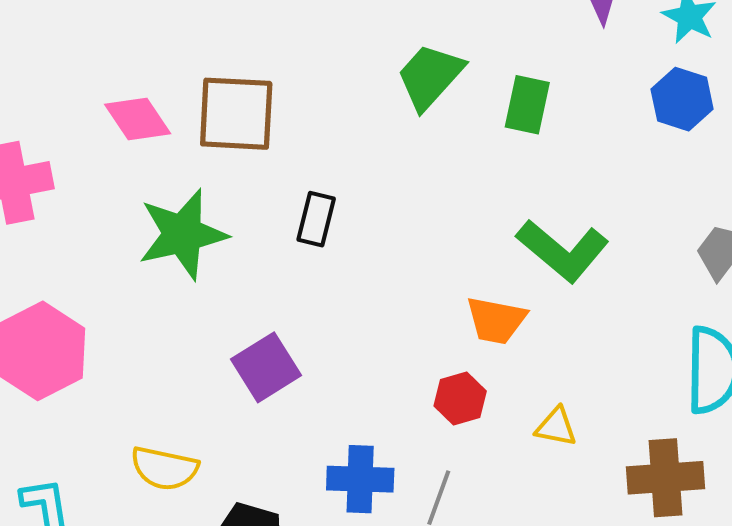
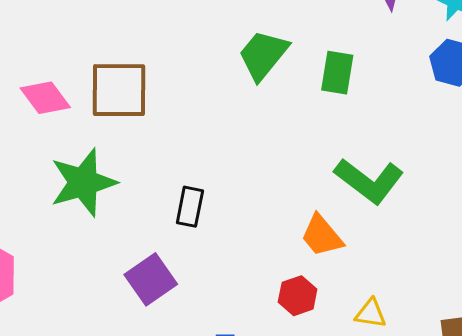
black rectangle: (316, 219) -> (190, 207), moved
orange trapezoid: (496, 320) -> (322, 236), turned 42

